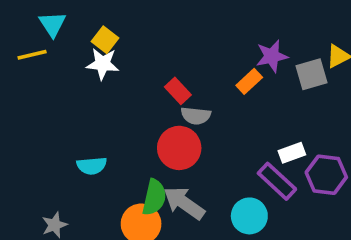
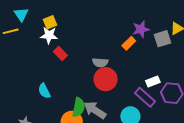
yellow square: (105, 40) -> (50, 22), turned 32
red rectangle: (178, 91) -> (60, 54), moved
red circle: (179, 148) -> (106, 79), moved
cyan semicircle: (92, 166) -> (44, 91), turned 70

